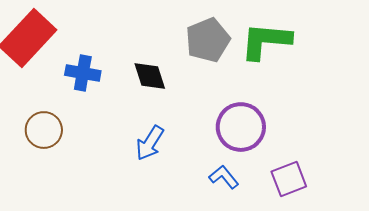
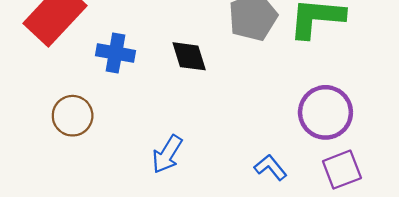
purple circle: (241, 127) -> (325, 112), moved
blue arrow: (150, 143) -> (167, 154), moved

